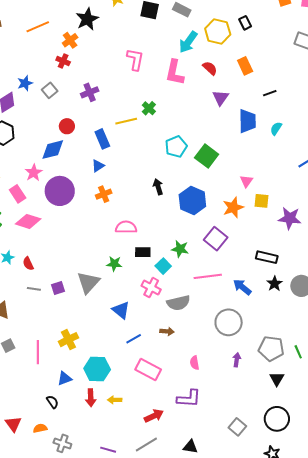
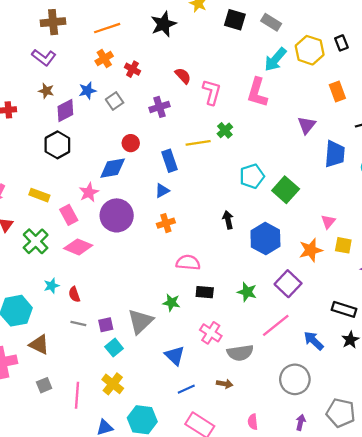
orange cross: (70, 40) -> (104, 59), moved
pink L-shape: (135, 60) -> (212, 92), moved
red semicircle: (210, 68) -> (183, 76), moved
cyan square: (163, 266) -> (114, 348), moved
pink line: (208, 276) -> (276, 325), turned -36
yellow cross: (68, 340) -> (113, 384), turned -30

